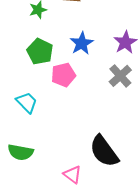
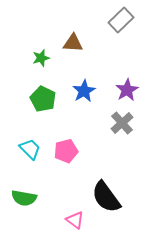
pink pentagon: (63, 75) -> (66, 151), moved

